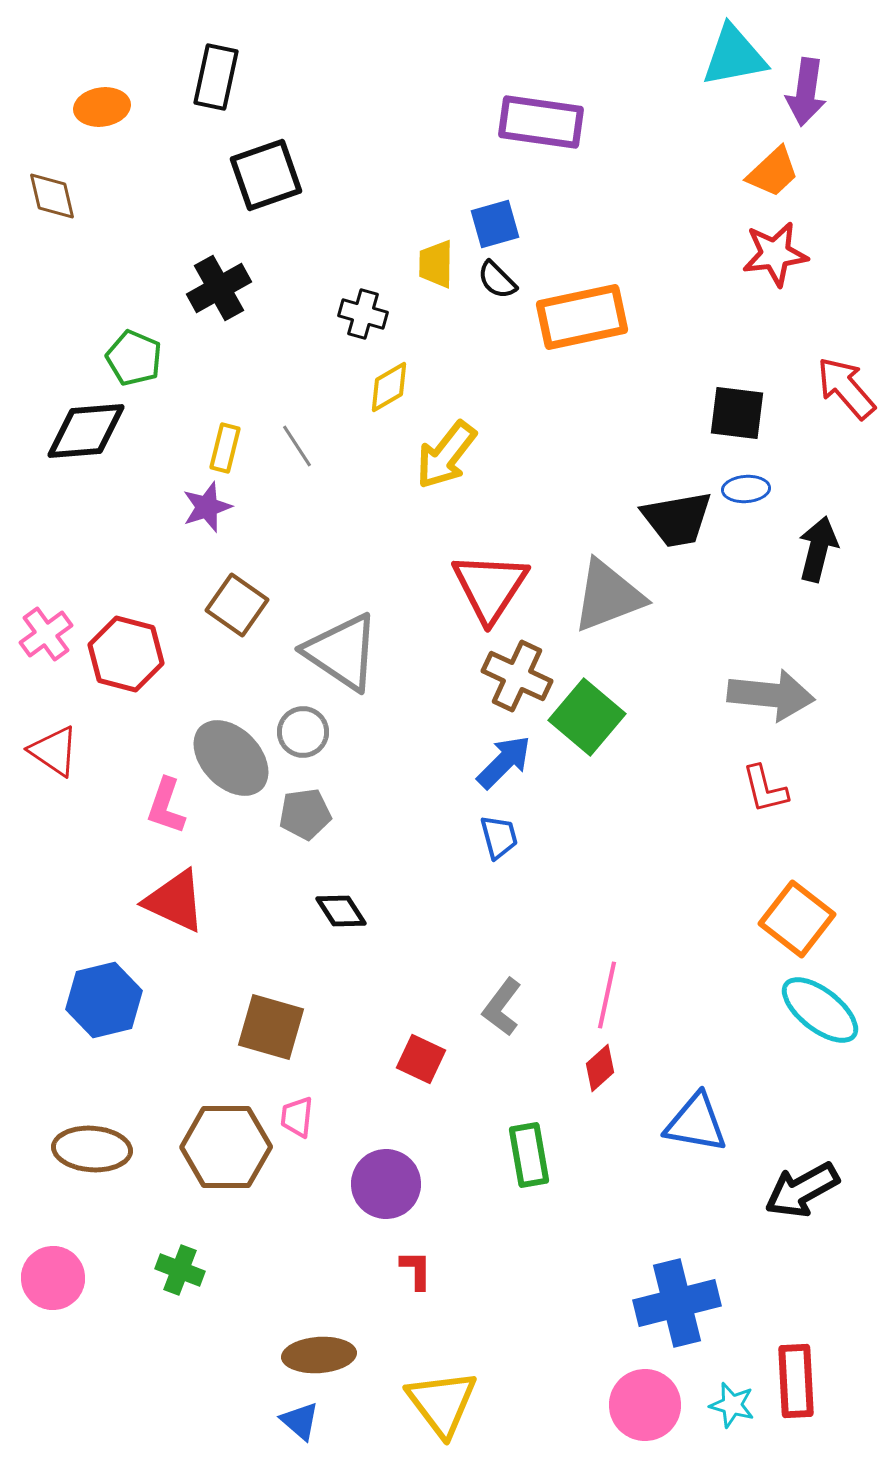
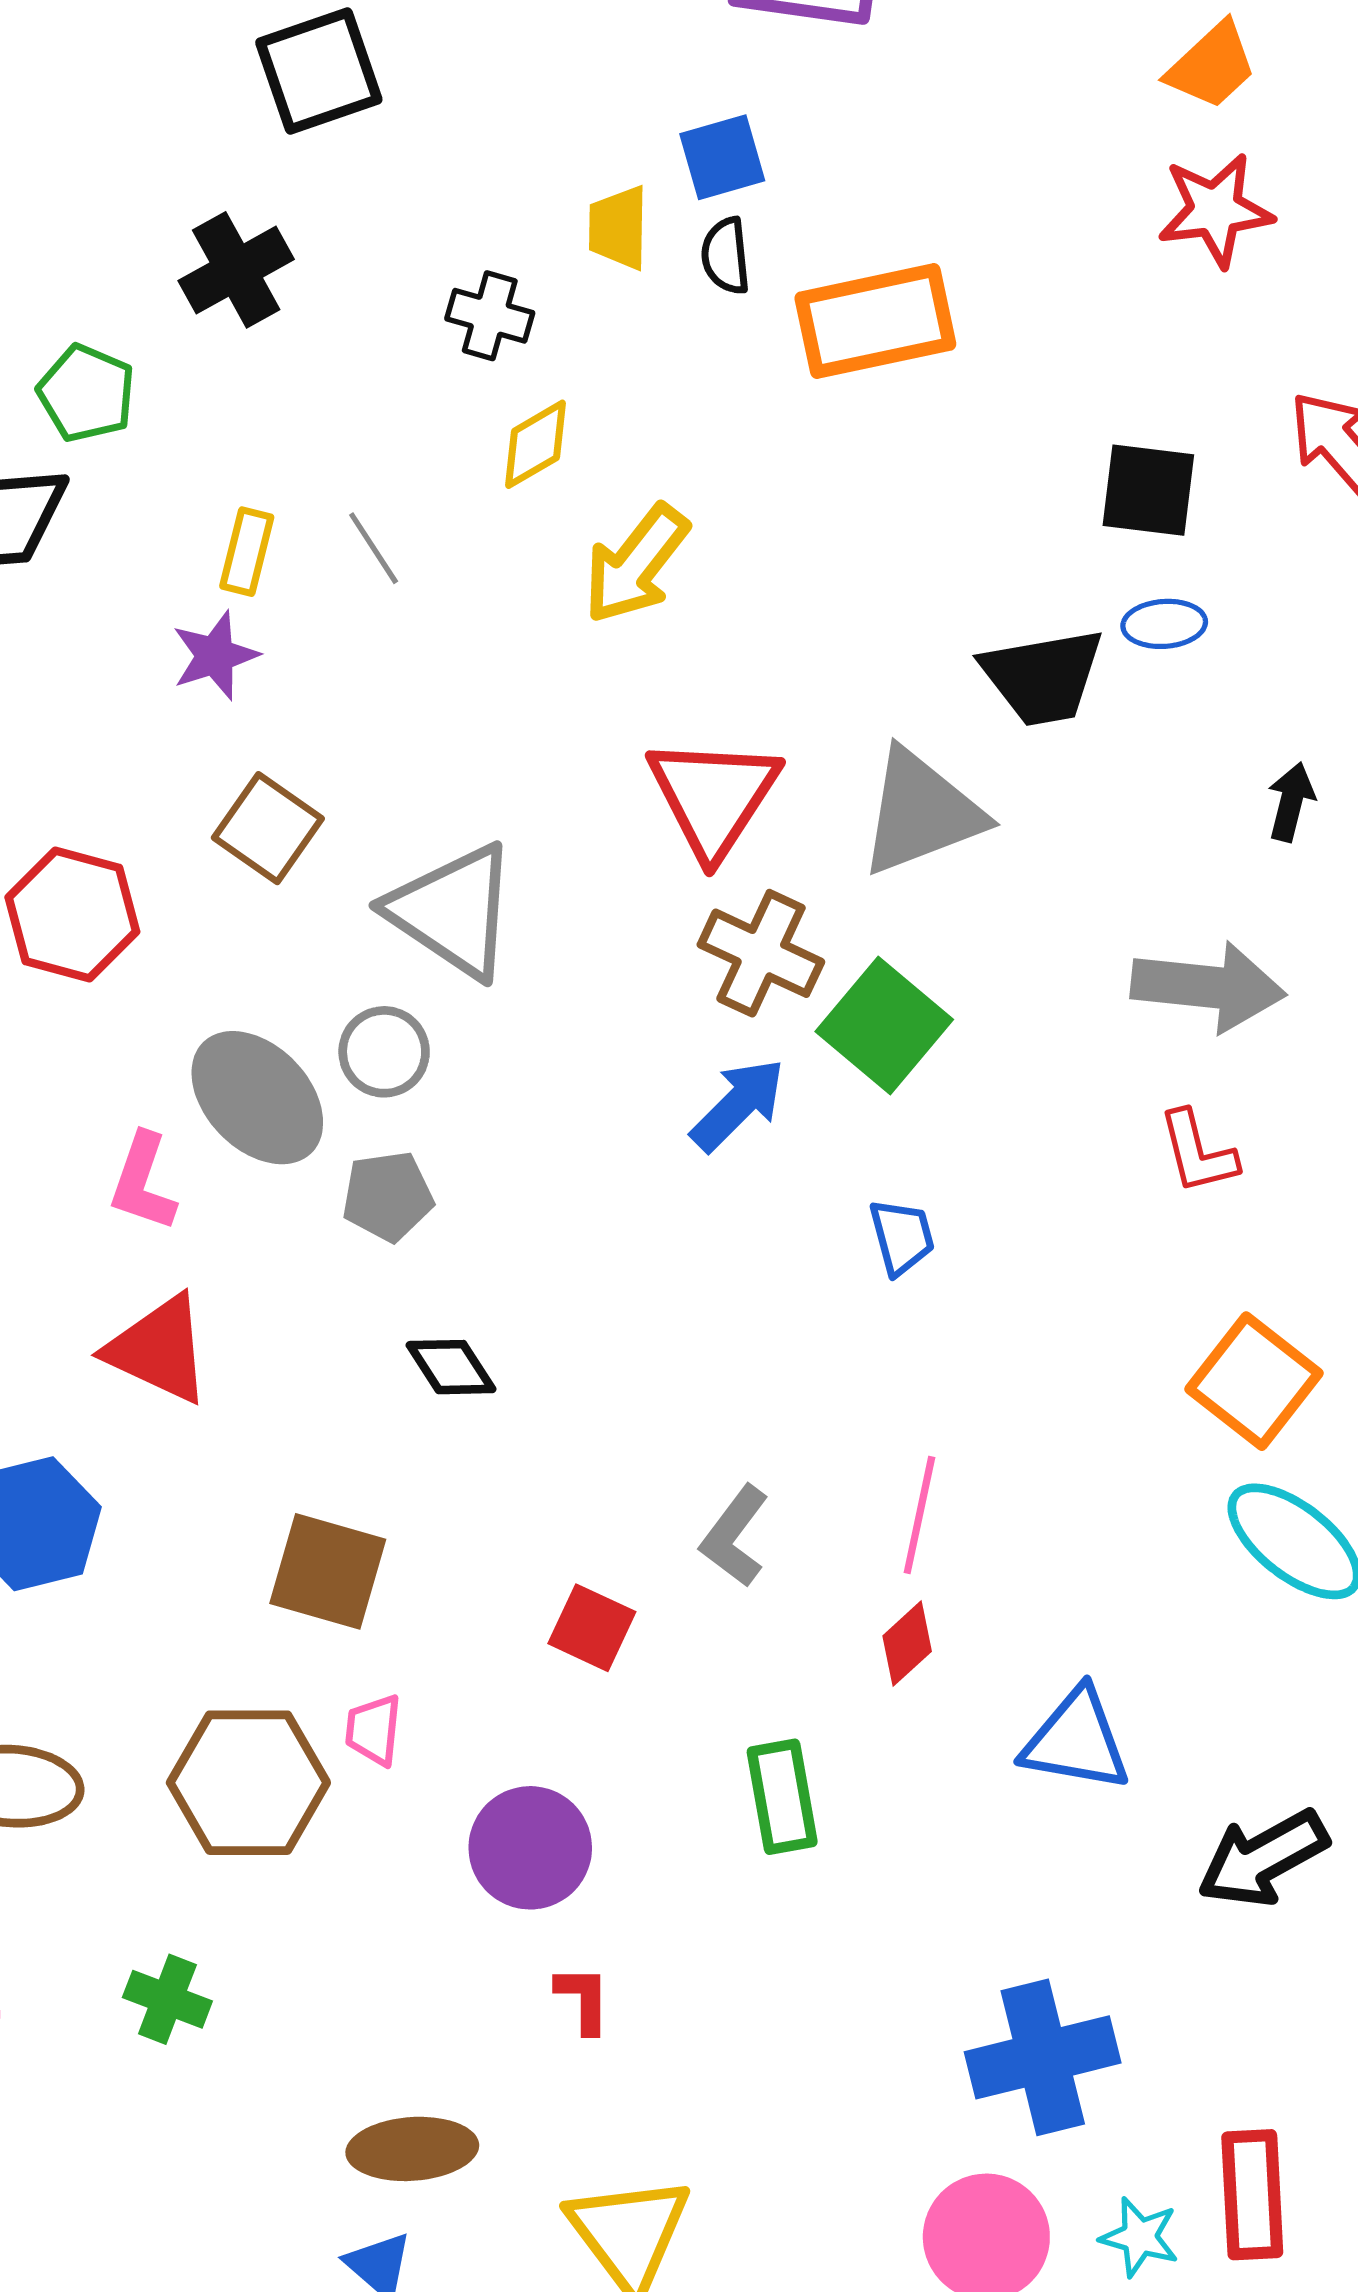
black semicircle: (497, 280) -> (726, 256), turned 39
black arrow: (818, 549) -> (1291, 802), moved, size x0.7
blue trapezoid: (499, 837) -> (902, 1237), moved

